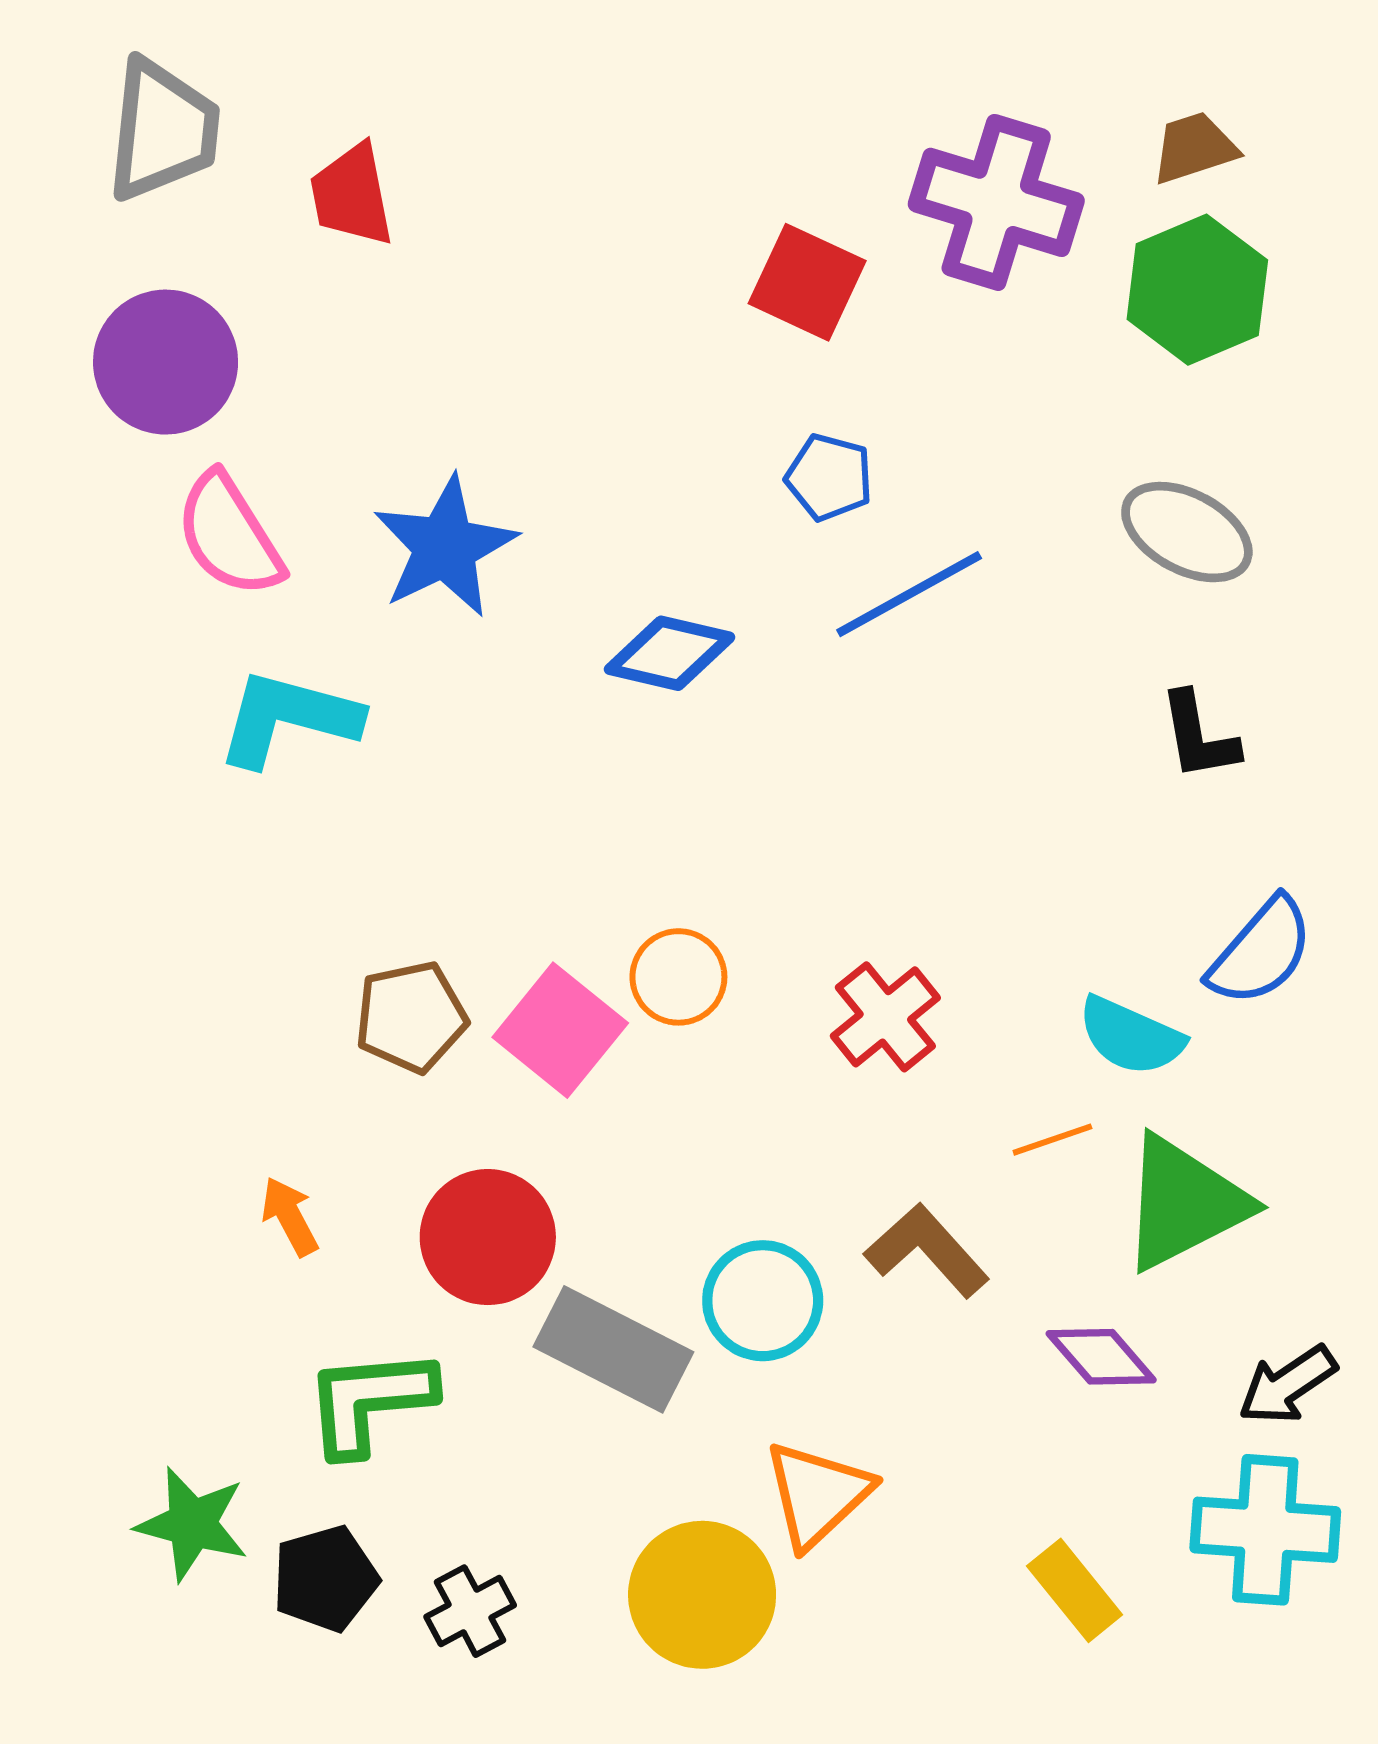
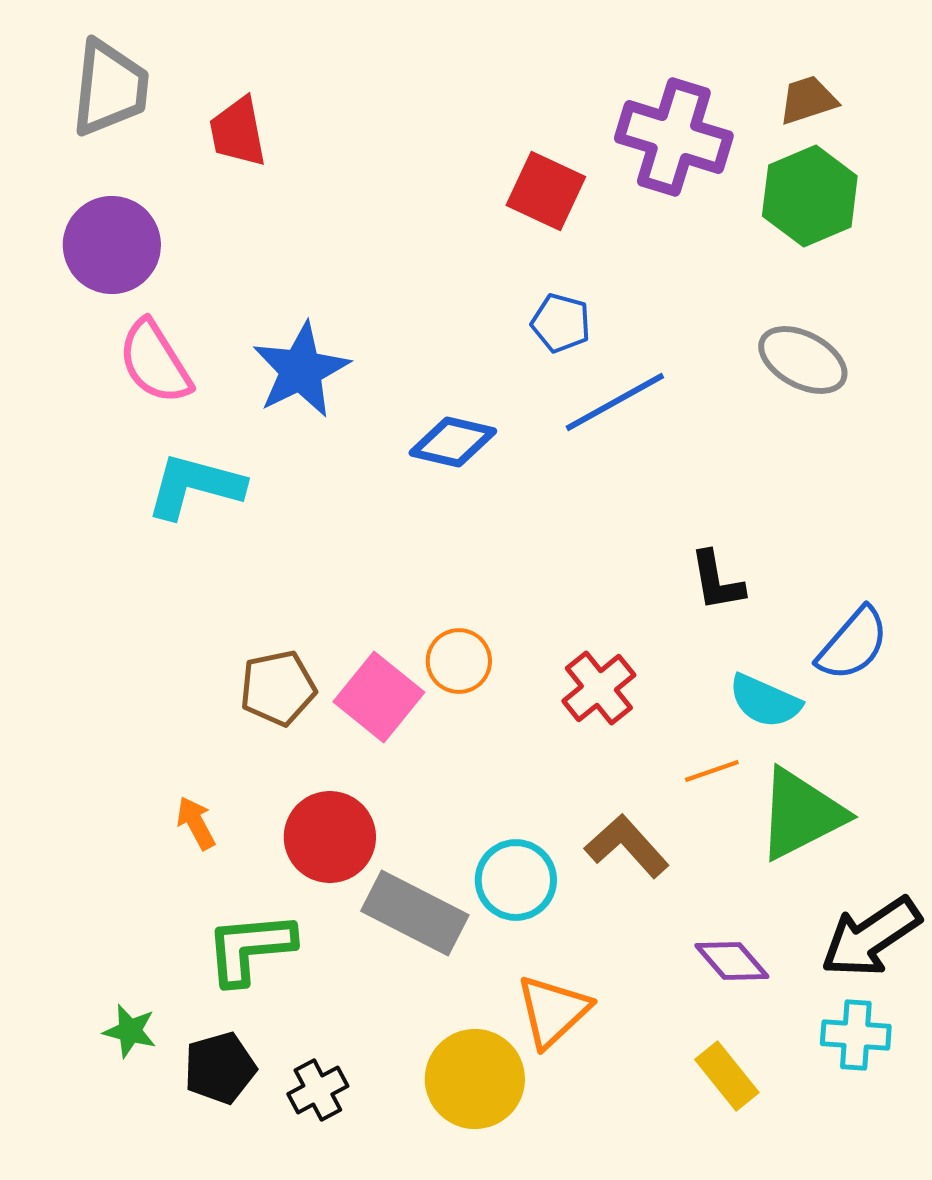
black L-shape: (1199, 736) -> (717, 581), moved
purple diamond: (1101, 1357) -> (732, 961), moved
black arrow: (1287, 1385) -> (871, 937), size x1.5
green star: (192, 1524) -> (130, 1031), size x0.7
cyan cross: (1265, 1530) -> (856, 1035), size x0.7

